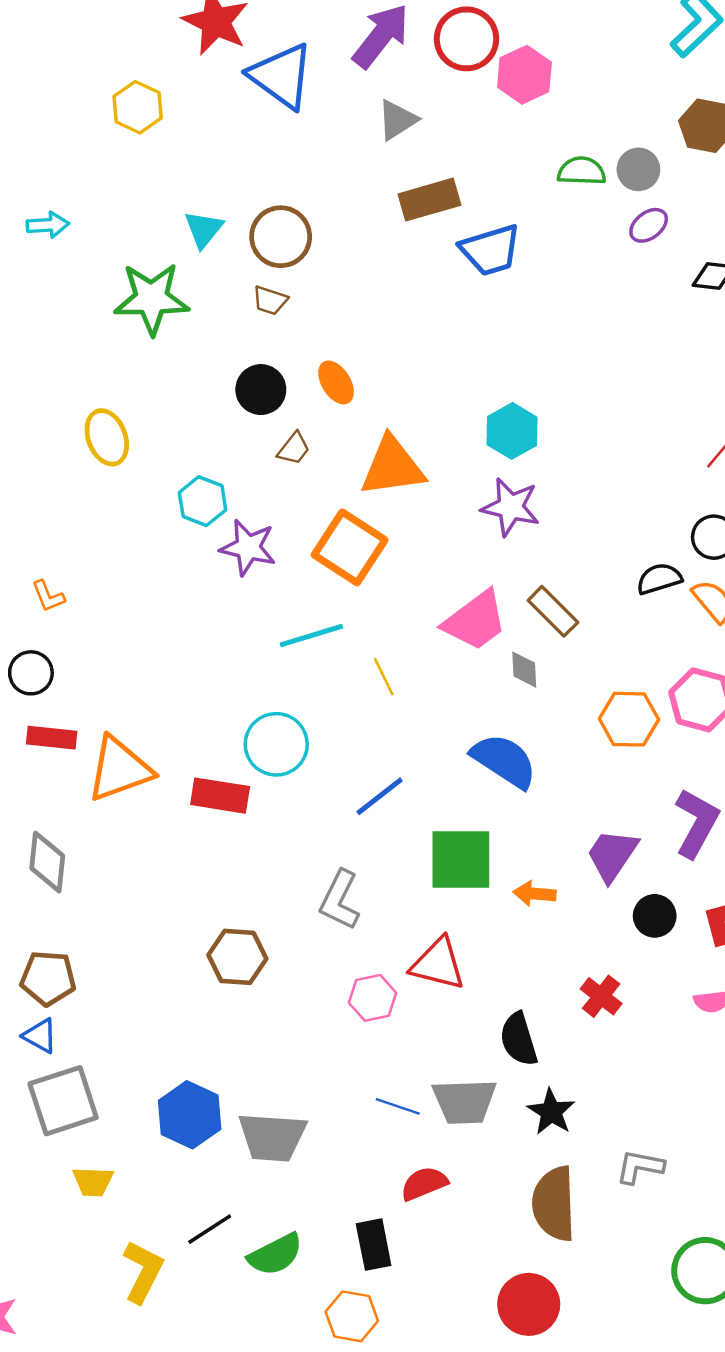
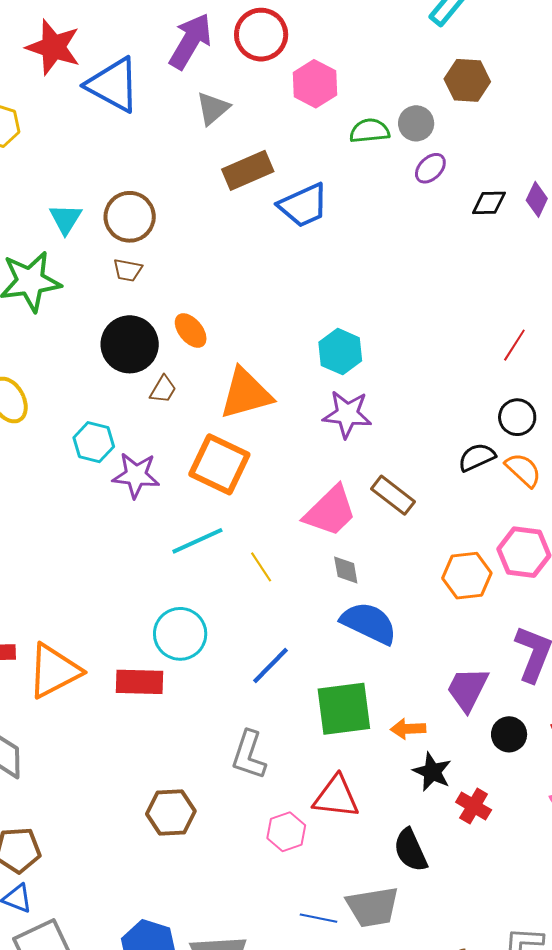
pink hexagon: (524, 75) -> (315, 84), moved
black circle: (261, 390) -> (130, 344), size x1.4
gray diamond: (524, 670) -> (346, 570), moved
black star: (551, 1112) -> (432, 772), moved

